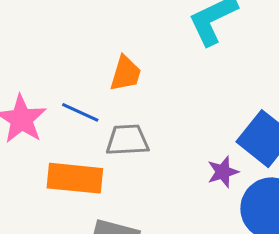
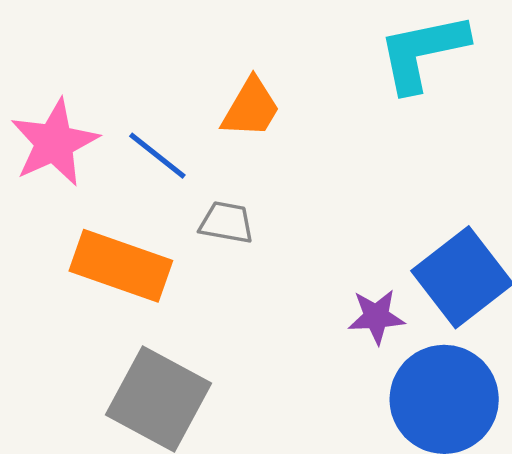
gray trapezoid: (127, 140) -> (226, 223), size x0.7

